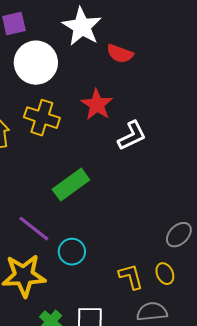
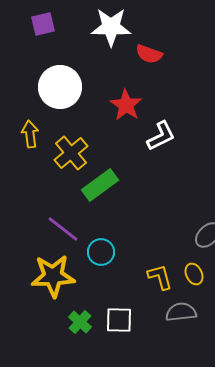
white star: (82, 27) -> (111, 27), turned -30
white circle: (36, 63) -> (60, 87), moved
yellow cross: (42, 118) -> (71, 153), moved, turned 32

